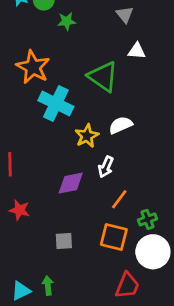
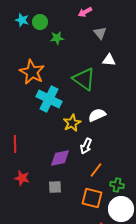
green cross: (148, 219) -> (117, 185), turned 32
gray square: (64, 241) -> (55, 187), moved

